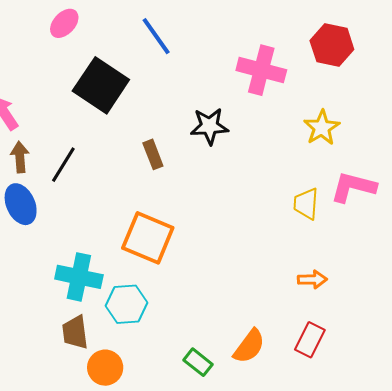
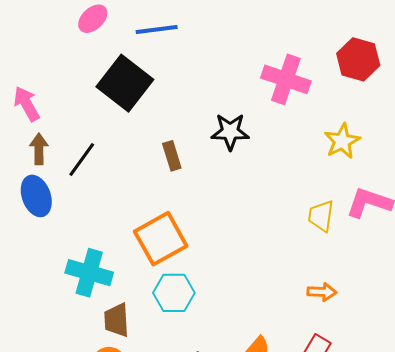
blue line: (156, 36) -> (157, 30), moved, turned -66
orange square: (148, 238) -> (161, 239), turned 34
cyan hexagon: (127, 304) -> (174, 293), moved
brown trapezoid: (75, 332) -> (117, 320), moved

